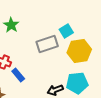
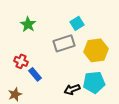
cyan square: (66, 31) -> (77, 23), moved

